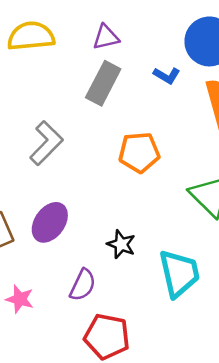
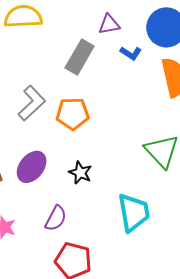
purple triangle: (106, 37) -> (109, 24), moved
orange pentagon: (139, 152) -> (73, 114), moved
black star: (121, 244) -> (80, 173), moved

